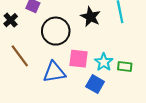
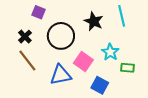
black cross: (11, 20) -> (25, 37), moved
pink square: (79, 59) -> (83, 62), turned 30
cyan star: (104, 62) -> (110, 52), moved

